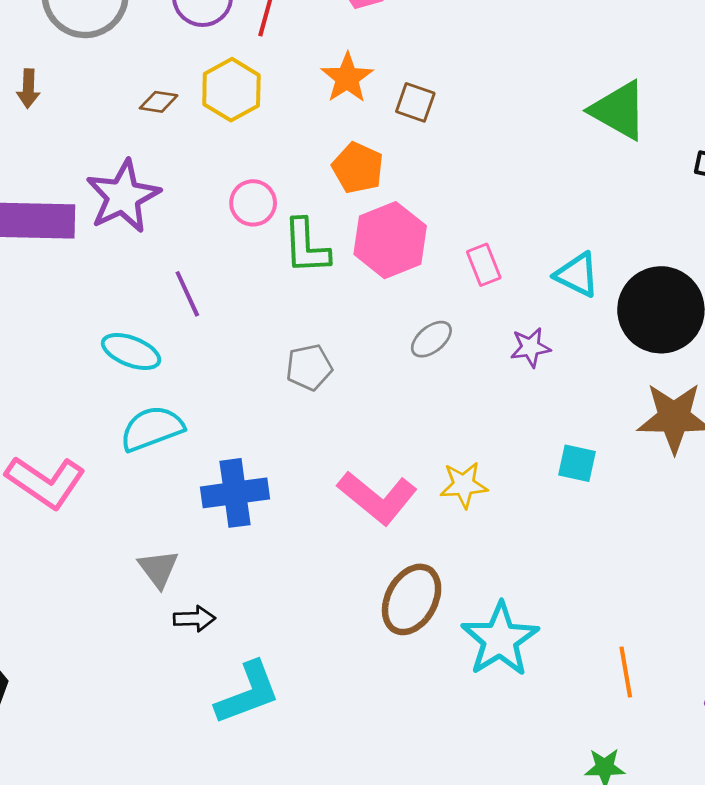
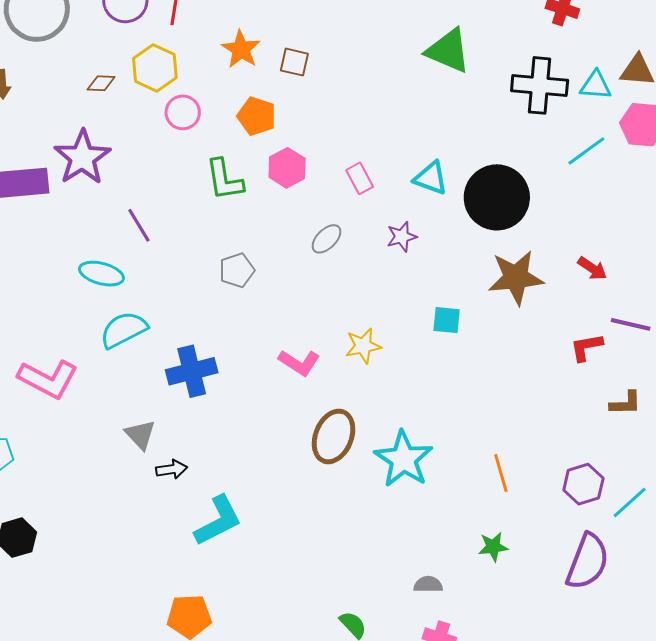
pink circle: (253, 203) -> (183, 112), moved
pink hexagon: (390, 240) -> (287, 168), size x0.7
pink L-shape: (377, 498) -> (299, 363), size x0.7

